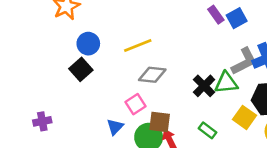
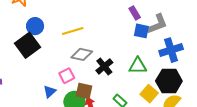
blue square: (237, 18) -> (141, 31), moved, turned 35
gray L-shape: (244, 61) -> (157, 24), moved
black square: (81, 69) -> (27, 45), size x1.4
black cross: (204, 86) -> (104, 66), moved

